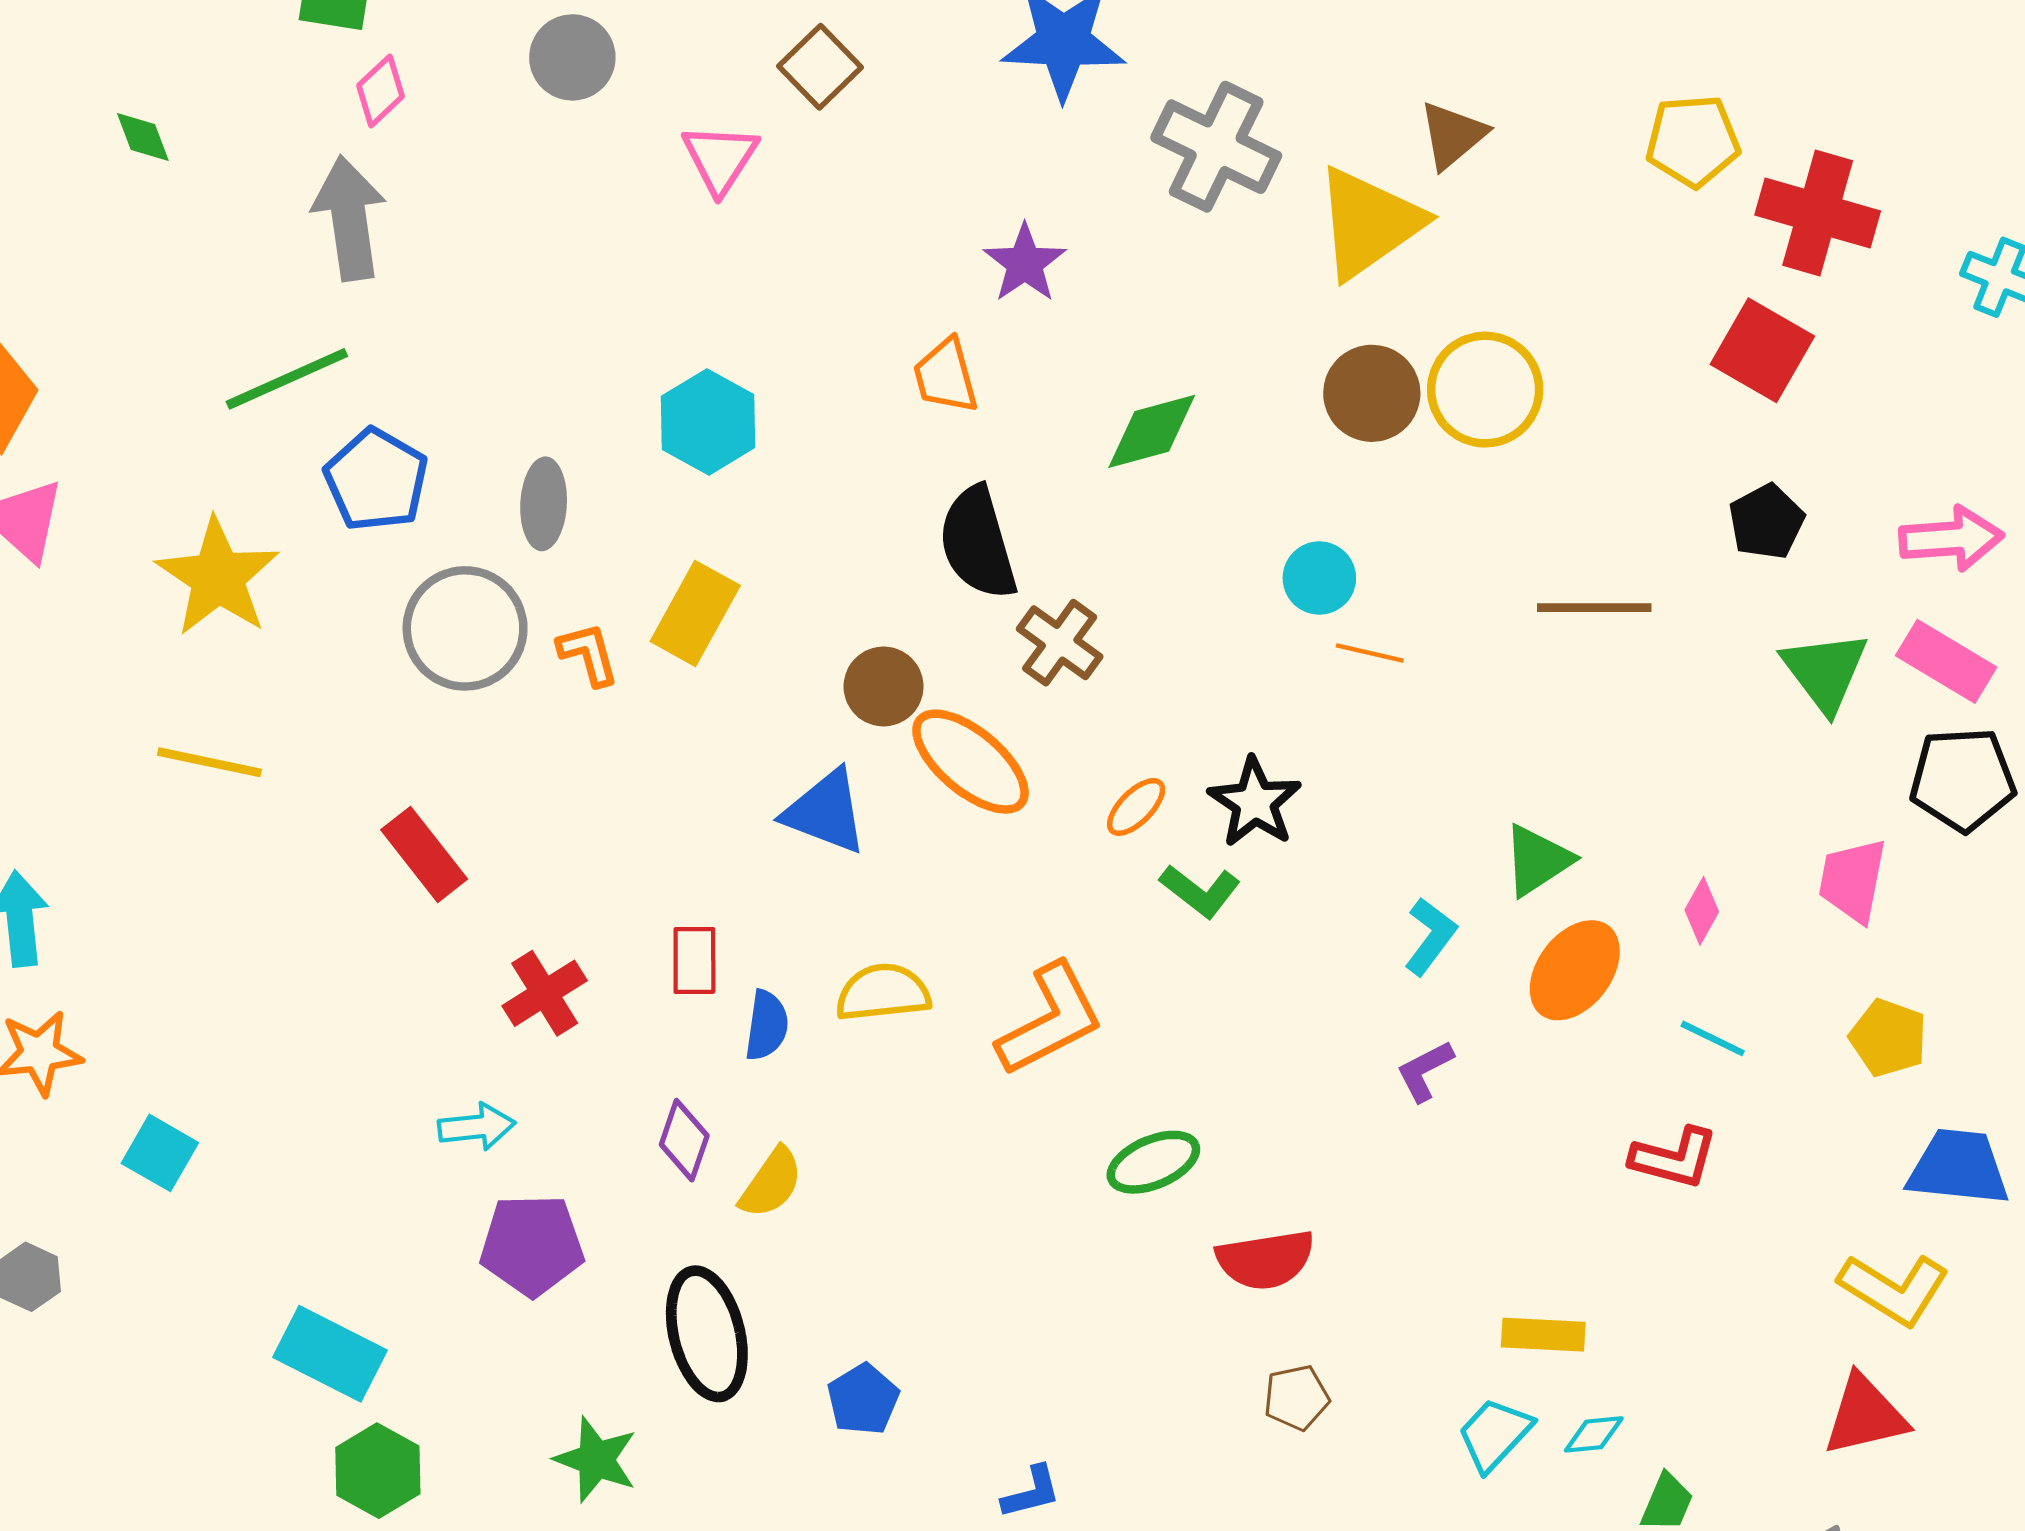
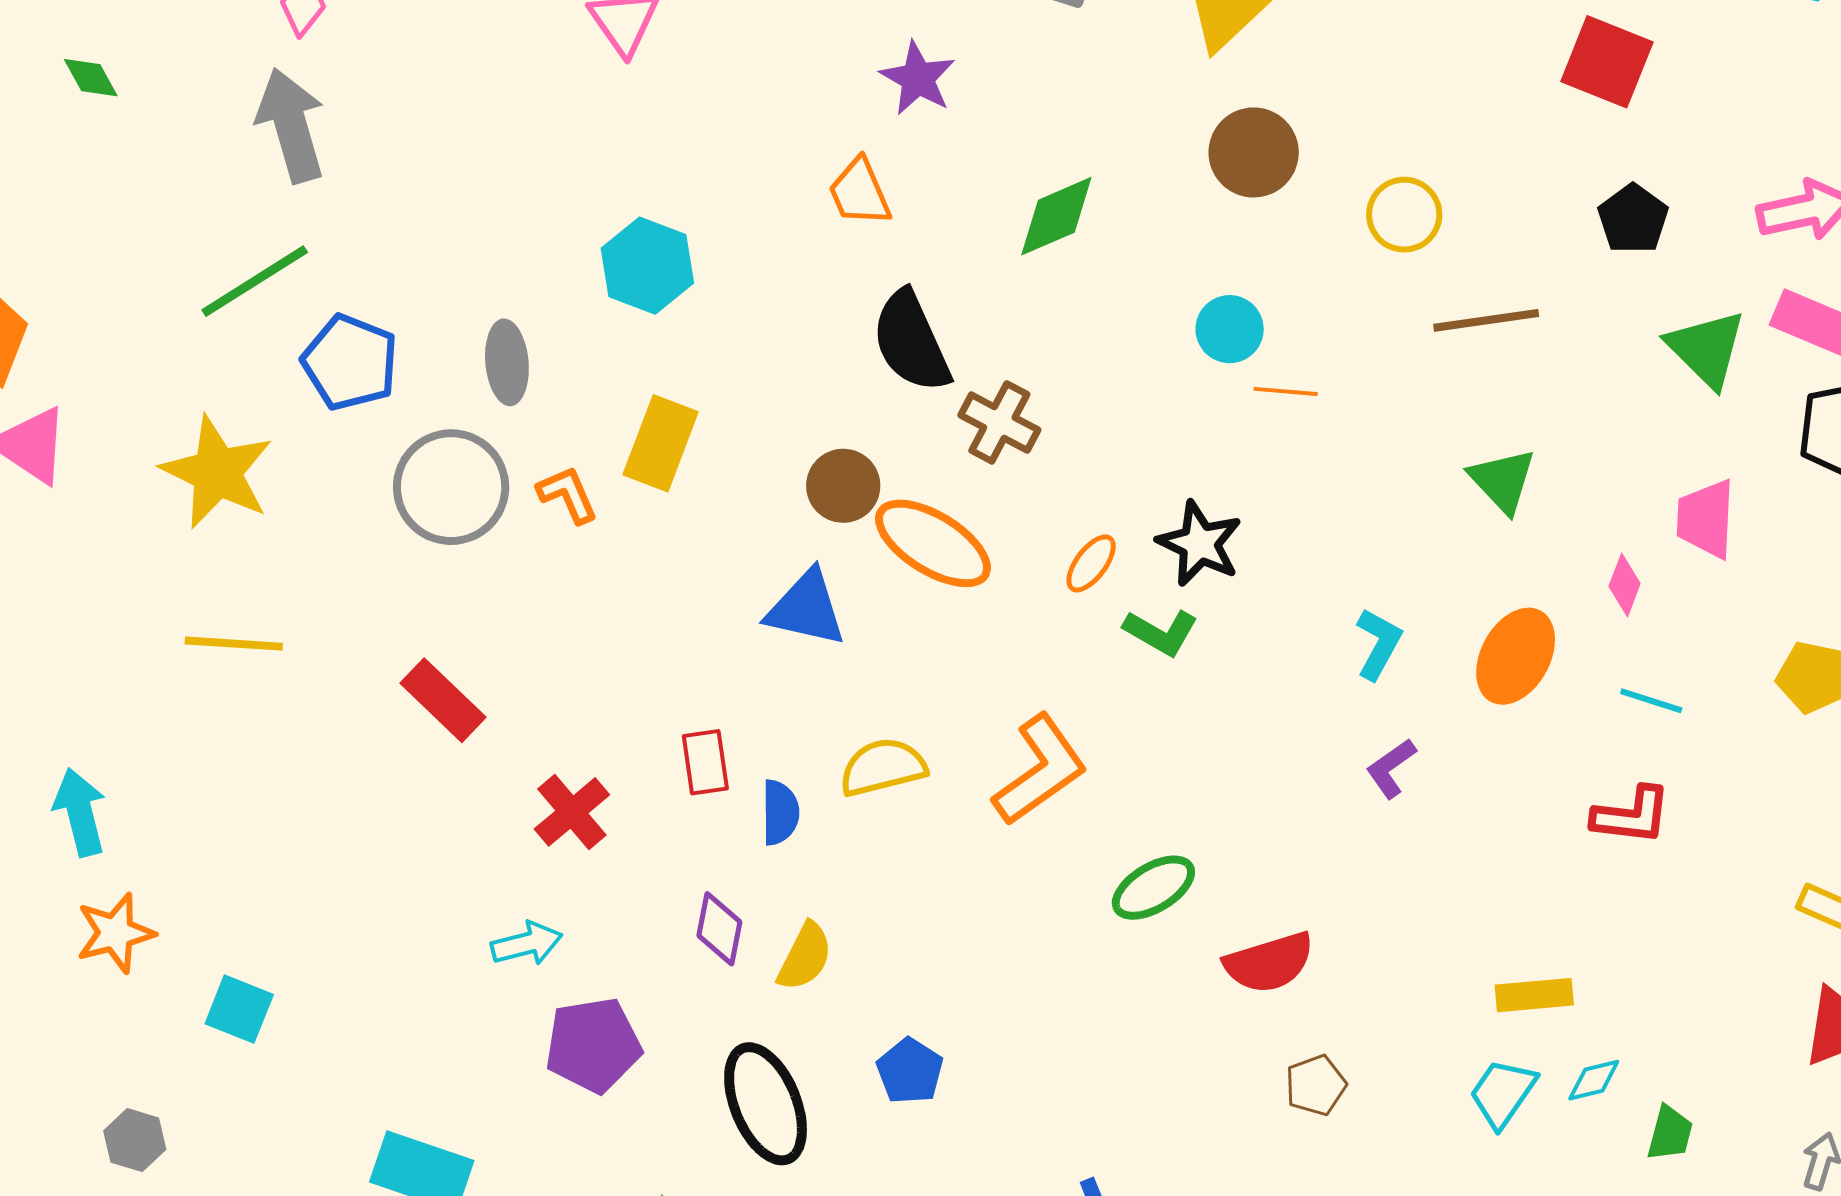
yellow circle: (1485, 390) -> (1404, 215), moved, size x0.7
green triangle: (1537, 860) -> (1503, 481), moved, turned -32
pink trapezoid: (1853, 880) -> (1706, 519), moved
blue pentagon: (863, 1399) -> (910, 1071), moved

